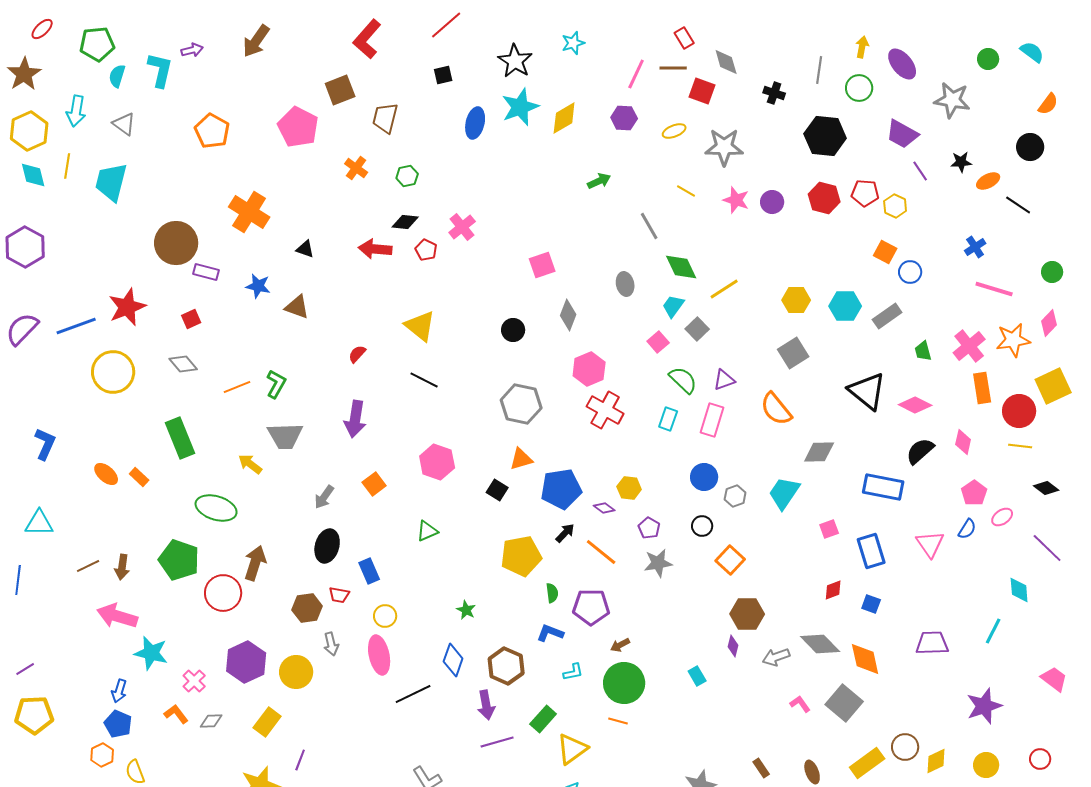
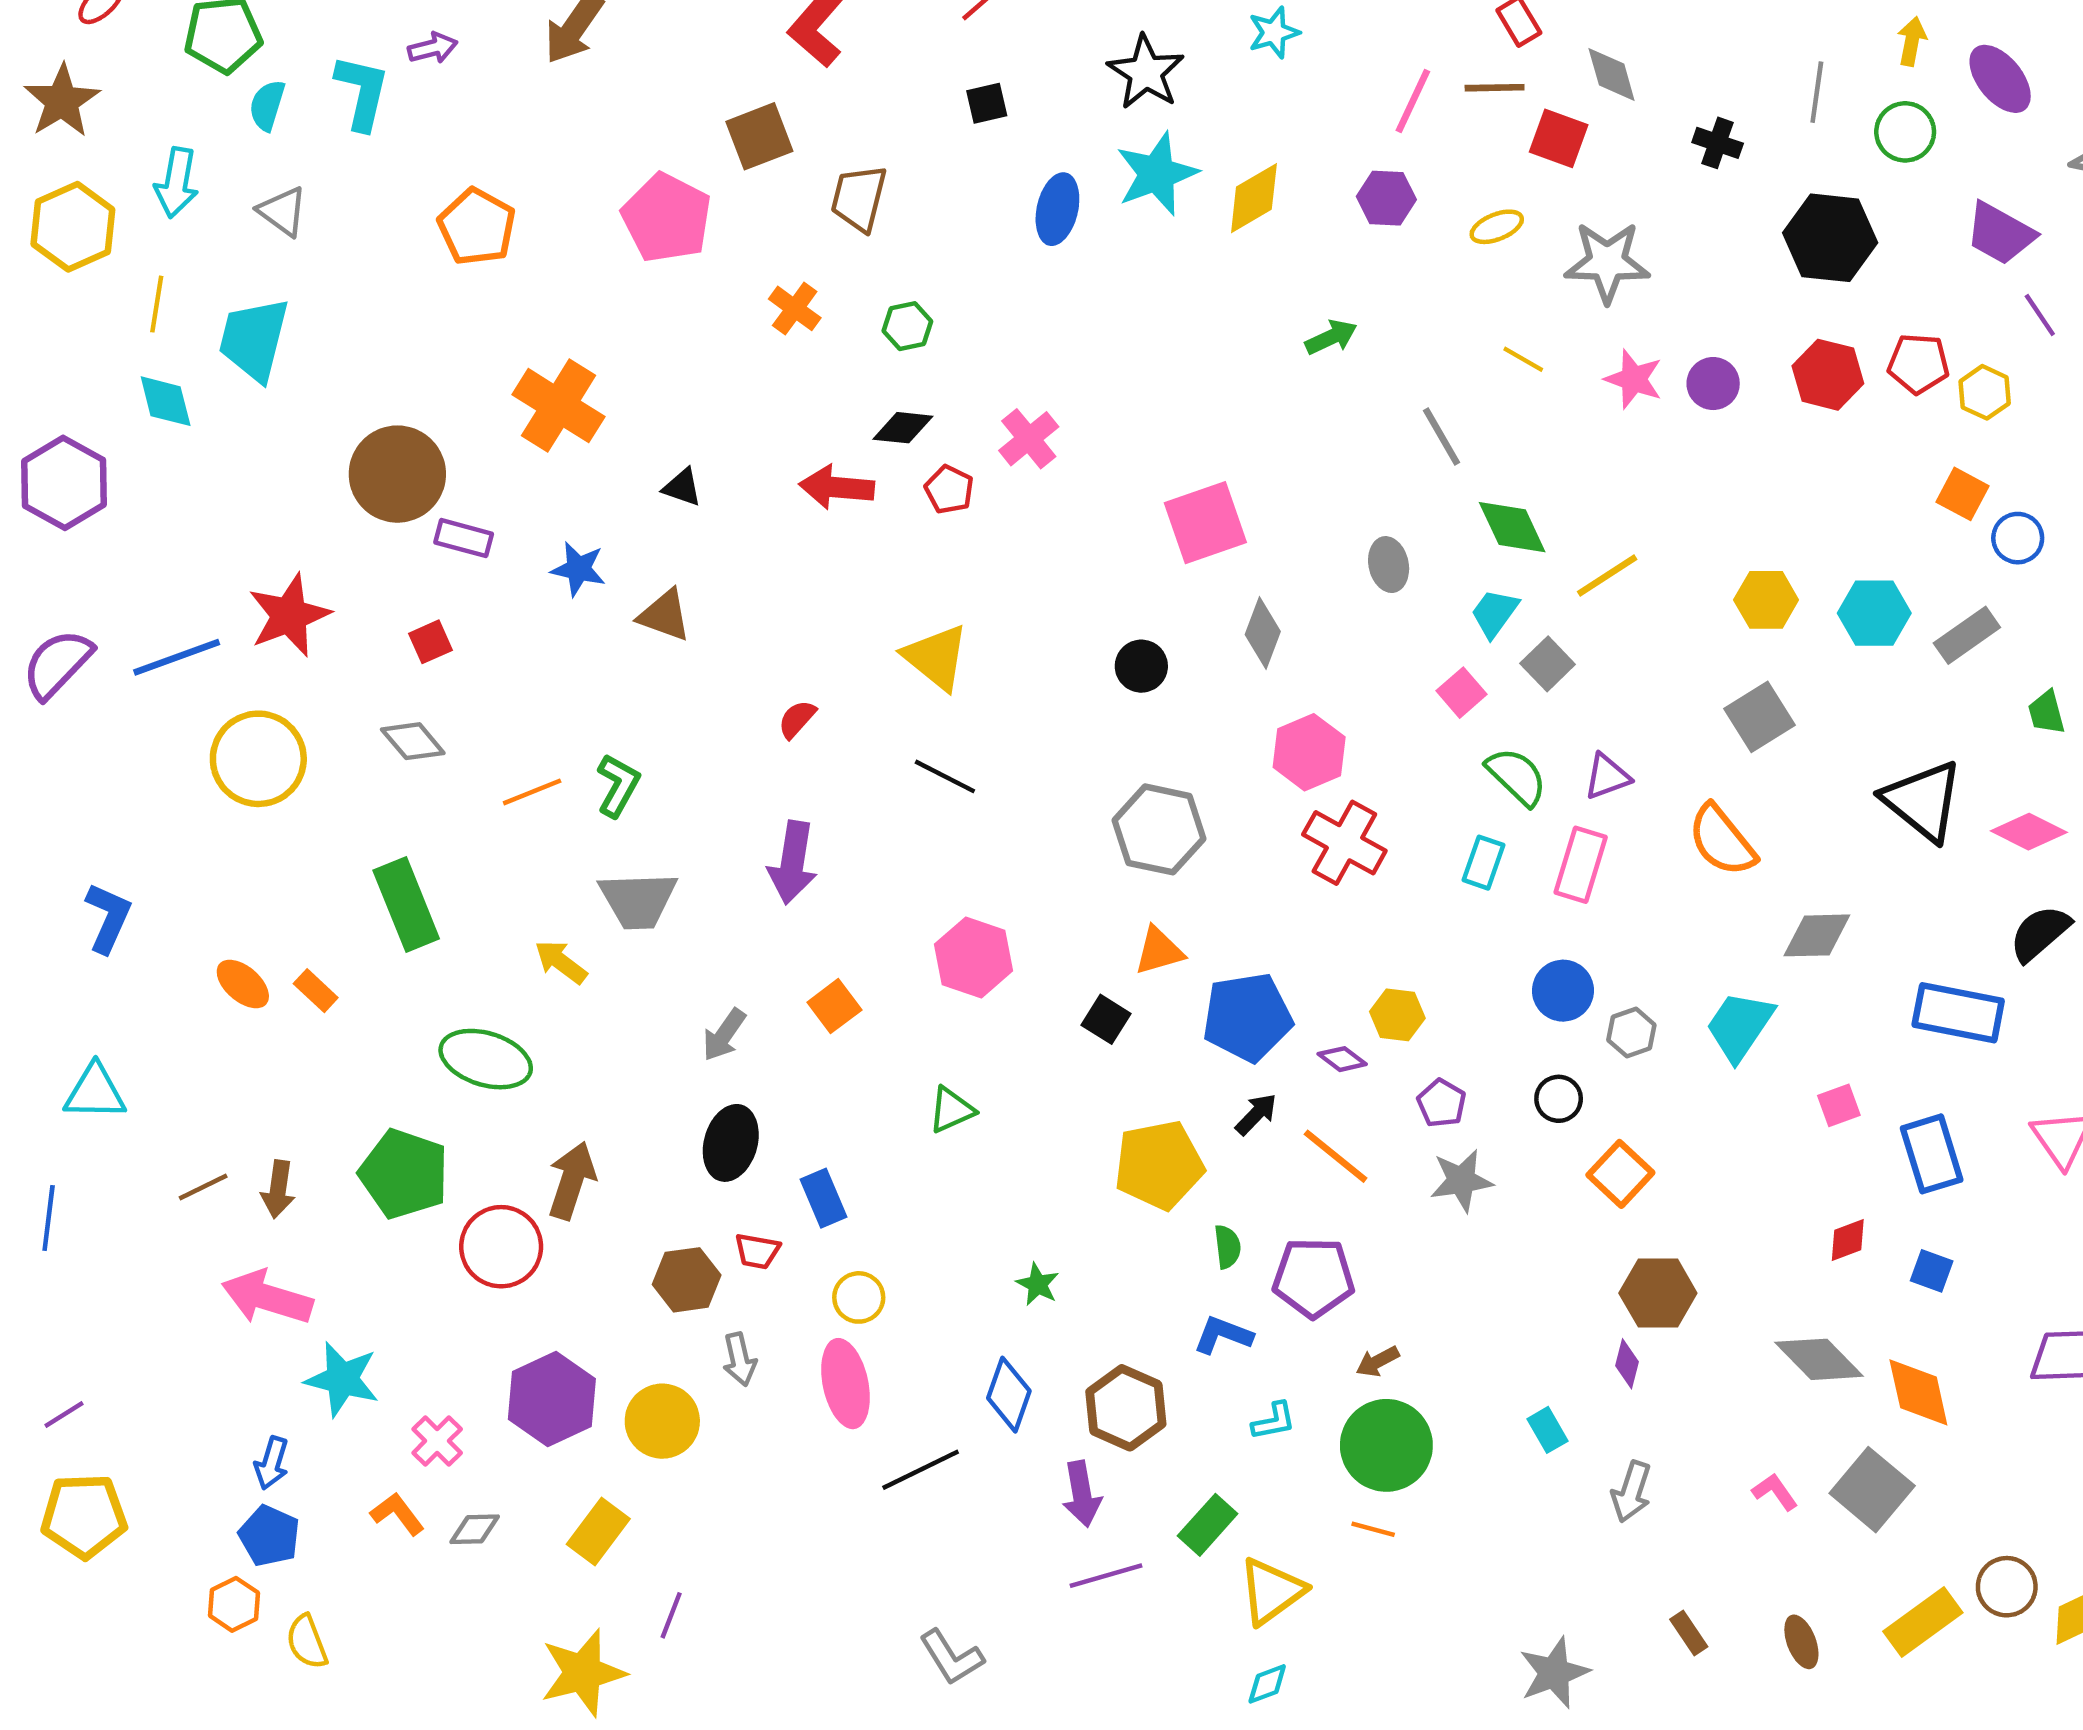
cyan diamond: (33, 175) -> (166, 401), moved
pink square: (542, 265) -> (1205, 523), size x1.4
gray arrow: (776, 657) -> (1631, 1492), moved, turned -52

